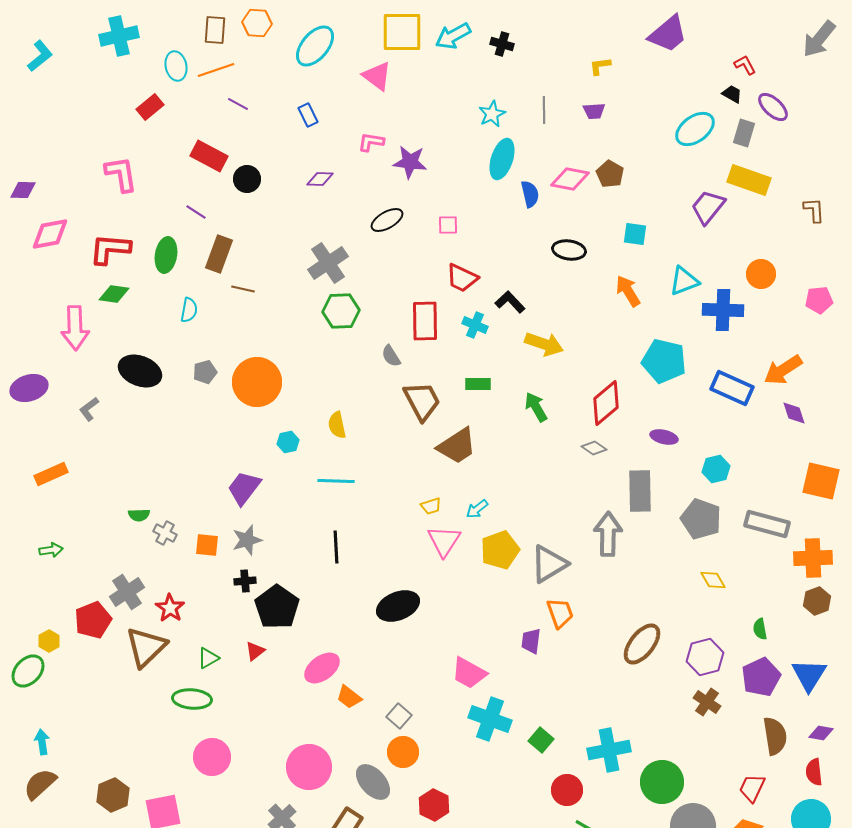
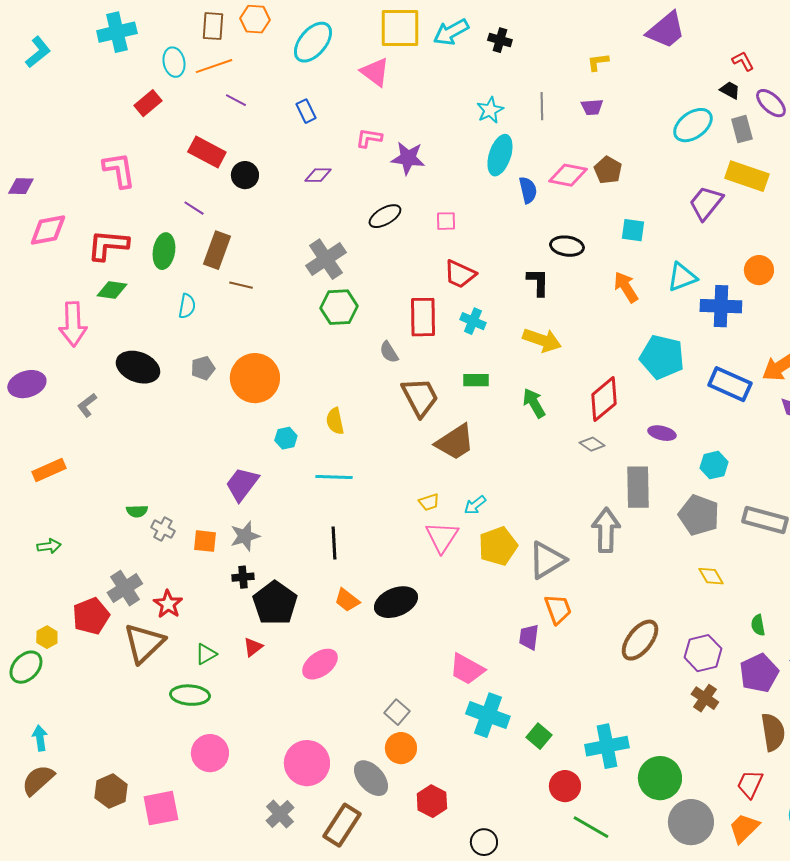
gray rectangle: (744, 133) -> (742, 129), turned -32
black L-shape: (510, 302) -> (538, 282), moved, turned 44
orange trapezoid: (349, 697) -> (347, 600), moved

